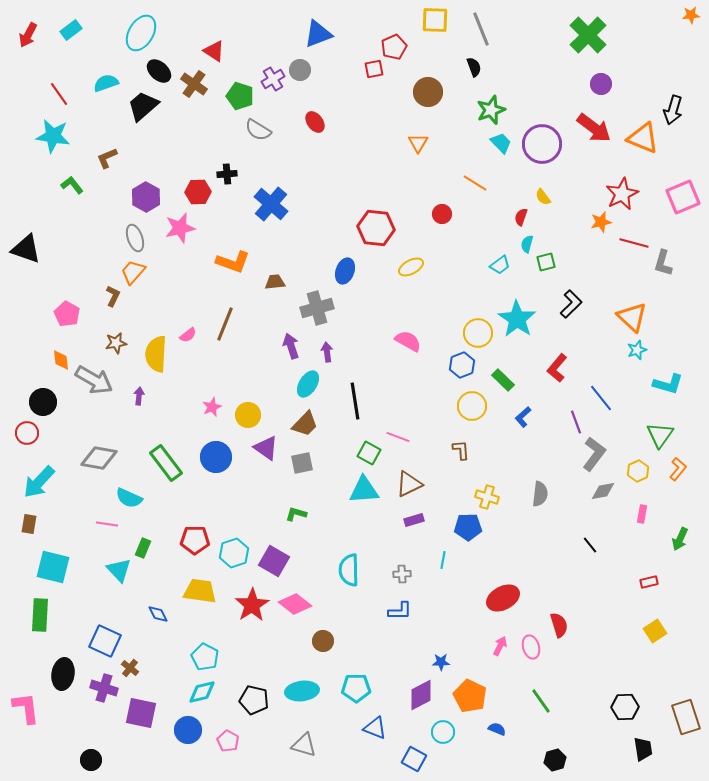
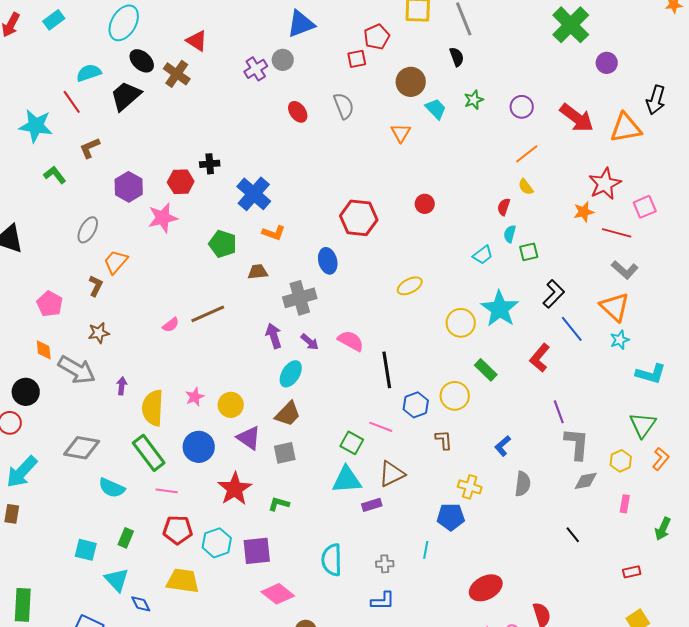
purple circle: (601, 84) -> (607, 63), moved
red line: (59, 94) -> (72, 102), moved
green pentagon: (240, 96) -> (223, 244), moved
green star: (491, 110) -> (474, 100), size x0.7
gray semicircle: (258, 130) -> (344, 106), moved, turned -144
orange triangle: (643, 138) -> (626, 128), turned -32
cyan trapezoid: (501, 143) -> (436, 109), moved
purple circle: (542, 144) -> (522, 107), moved, size x0.6
orange line: (475, 183) -> (527, 154), moved, turned -70
pink square: (683, 197) -> (645, 207), moved, size x0.7
gray ellipse: (135, 238) -> (88, 230), moved, turned 48
orange L-shape: (233, 262) -> (274, 233), moved, size x0.7
gray L-shape: (663, 263) -> (625, 270), moved, turned -64
yellow ellipse: (411, 267) -> (410, 286), moved
blue ellipse: (345, 271) -> (328, 261), turned -35
brown line: (225, 324) -> (208, 314), turned 44
pink semicircle: (408, 341) -> (351, 341), moved
purple arrow: (327, 352) -> (310, 342), turned 138
yellow semicircle: (156, 354) -> (153, 408), moved
blue hexagon: (462, 365) -> (416, 405), moved
blue line: (601, 398) -> (572, 329), moved
black line: (355, 401) -> (387, 370), moved
blue L-shape: (523, 417) -> (503, 446), moved
gray L-shape: (594, 454) -> (577, 444), turned -32
purple rectangle: (414, 520) -> (372, 505), moved
pink line: (107, 524) -> (167, 491), moved
purple square: (274, 561) -> (257, 551), turned -36
cyan square: (53, 567) -> (86, 550), moved, size x0.7
cyan triangle: (119, 570) -> (117, 580), moved
red star: (252, 605) -> (235, 489), moved

